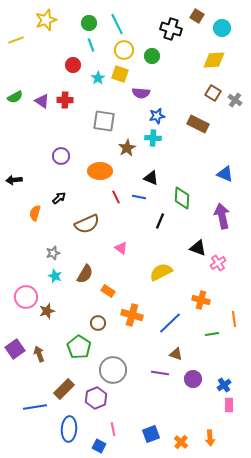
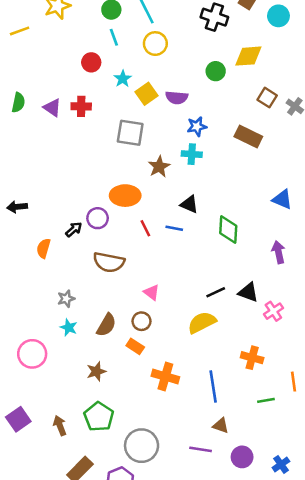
green circle: (152, 56) -> (216, 71), moved
yellow diamond: (214, 60) -> (248, 56), moved
yellow square: (120, 74) -> (147, 94), moved, turned 36
green semicircle: (15, 97) -> (18, 103), turned -49
purple circle: (61, 156) -> (98, 218), moved
purple arrow: (222, 216) -> (278, 252), size x0.7
black line: (160, 221) -> (216, 292), moved, turned 42
brown semicircle: (87, 224) -> (109, 262), turned 35
brown star: (47, 311) -> (96, 371), moved
brown circle: (98, 323) -> (142, 321), moved
blue line: (170, 323) -> (213, 387), turned -55
brown arrow: (39, 354) -> (60, 426), moved

